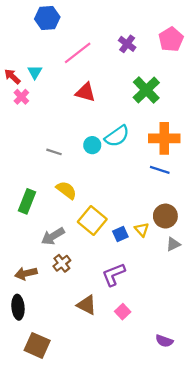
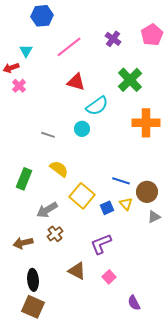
cyan triangle: (35, 72) -> (26, 51), moved
red arrow: (12, 77) -> (11, 68), turned -63
cyan semicircle: (117, 136) -> (97, 106), moved
blue line: (160, 170) -> (121, 181), moved
black ellipse: (18, 307) -> (33, 280), moved
purple semicircle: (164, 341) -> (134, 303), moved, turned 42

